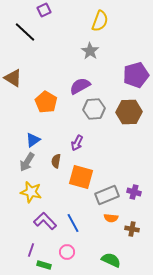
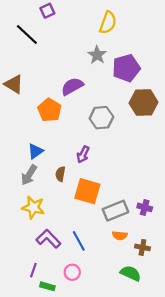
purple pentagon: (136, 75) -> (126, 68), moved
purple semicircle: (80, 86) -> (72, 86), moved
brown hexagon: (129, 112) -> (144, 103), moved
green semicircle: (111, 260) -> (131, 273), moved

